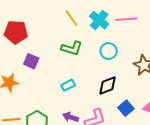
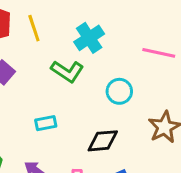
yellow line: (71, 18) -> (34, 28), moved
cyan cross: (99, 20) -> (89, 38), moved

